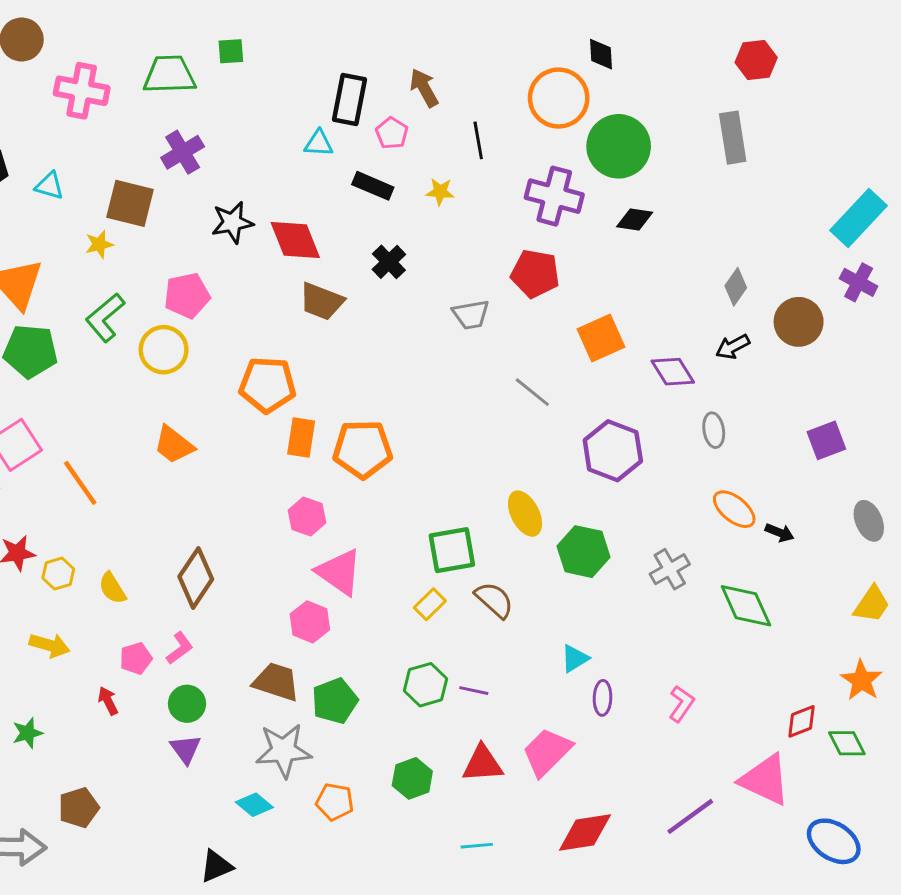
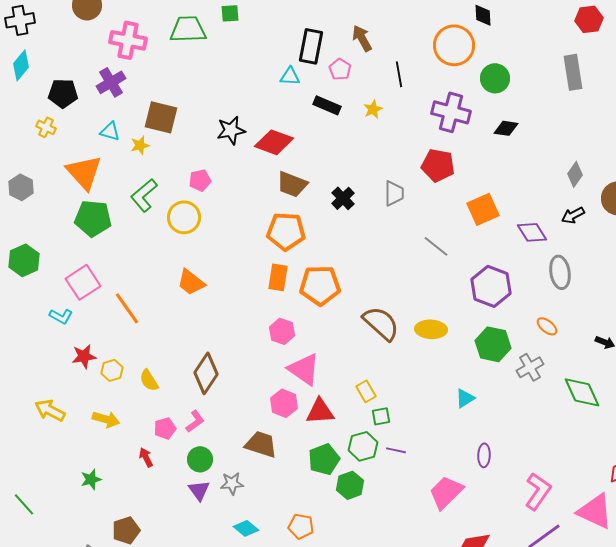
green circle: (619, 146) -> (495, 78), size x0.7
purple cross: (183, 152) -> (111, 82), moved
cyan triangle: (49, 186) -> (110, 131), moved
yellow star: (440, 192) -> (373, 109), turned -30
red diamond: (295, 240) -> (274, 142), turned -48
black cross: (389, 262) -> (343, 198), moved
pink pentagon: (187, 296) -> (200, 180), size x0.7
gray trapezoid: (471, 315) -> (394, 193), turned -80
orange pentagon: (267, 385) -> (286, 231), moved
gray ellipse: (714, 430) -> (560, 272), size x1.4
orange ellipse: (734, 509) -> (547, 326), moved, size x0.7
yellow ellipse: (525, 514) -> (431, 329), turned -60
green square: (452, 550) -> (381, 416), moved, size x0.6
green hexagon: (583, 552) -> (493, 344), moved
brown semicircle: (494, 600) -> (381, 323), moved, size x1.4
yellow rectangle: (430, 604) -> (366, 391), turned -75
cyan triangle: (575, 658) -> (465, 398), moved
green pentagon: (335, 701) -> (324, 459), moved
pink L-shape: (682, 704) -> (538, 491), moved, size x1.5
gray star: (284, 751) -> (232, 483), moved, size x0.6
red triangle: (483, 764) -> (320, 411), moved
green hexagon: (412, 778) -> (350, 485), moved

